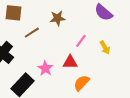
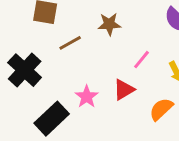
red triangle: (70, 62) -> (124, 90), turned -35
orange semicircle: (81, 83) -> (161, 109), moved

